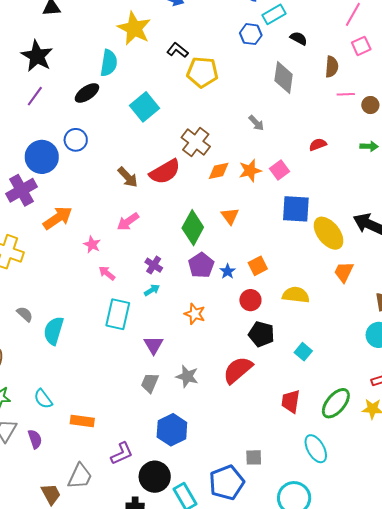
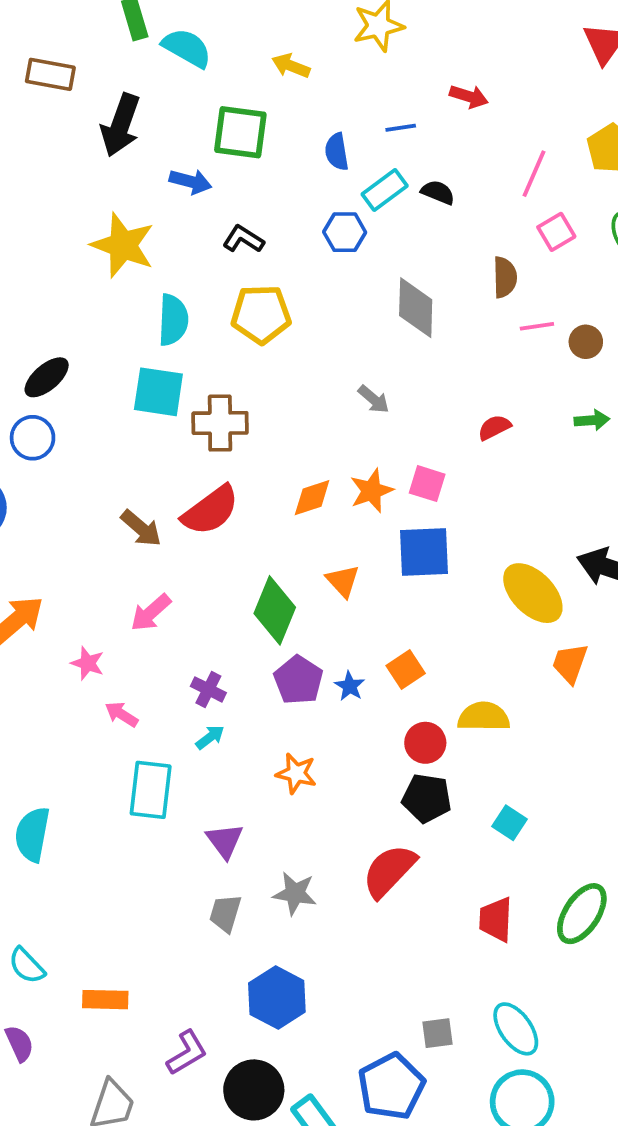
black semicircle: (299, 38) -> (438, 192), moved
black L-shape: (177, 50) -> (243, 239), moved
cyan semicircle: (109, 63) -> (173, 320), moved
cyan square: (144, 107) -> (158, 392), turned -36
blue circle: (76, 140) -> (33, 438), moved
brown cross: (196, 142) -> (220, 423), moved, turned -32
pink square: (279, 170) -> (427, 484), turned -30
blue square: (296, 209) -> (424, 552), moved
red circle: (250, 300) -> (425, 743), moved
cyan ellipse: (316, 449) -> (516, 1029), moved

